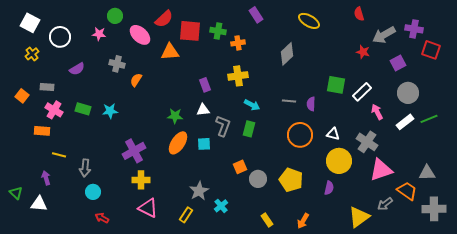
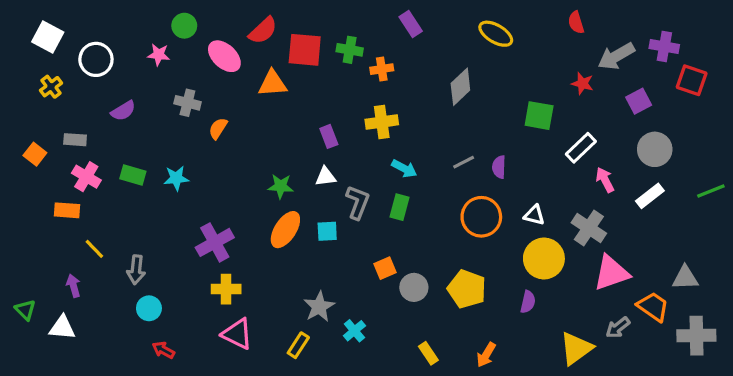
green square: (336, 85) -> (539, 116), moved
gray line: (289, 101) -> (464, 162), turned -32
green line: (429, 119) -> (711, 191), moved
yellow line: (59, 155) -> (94, 249), turned 32

